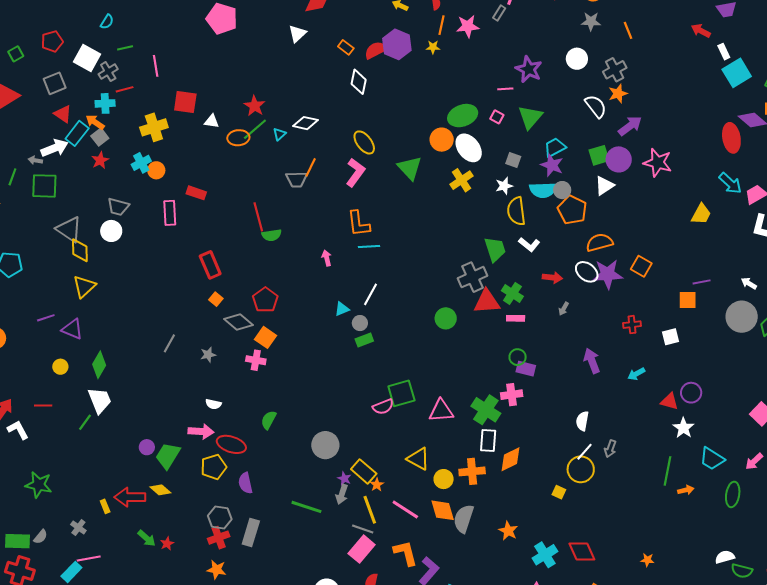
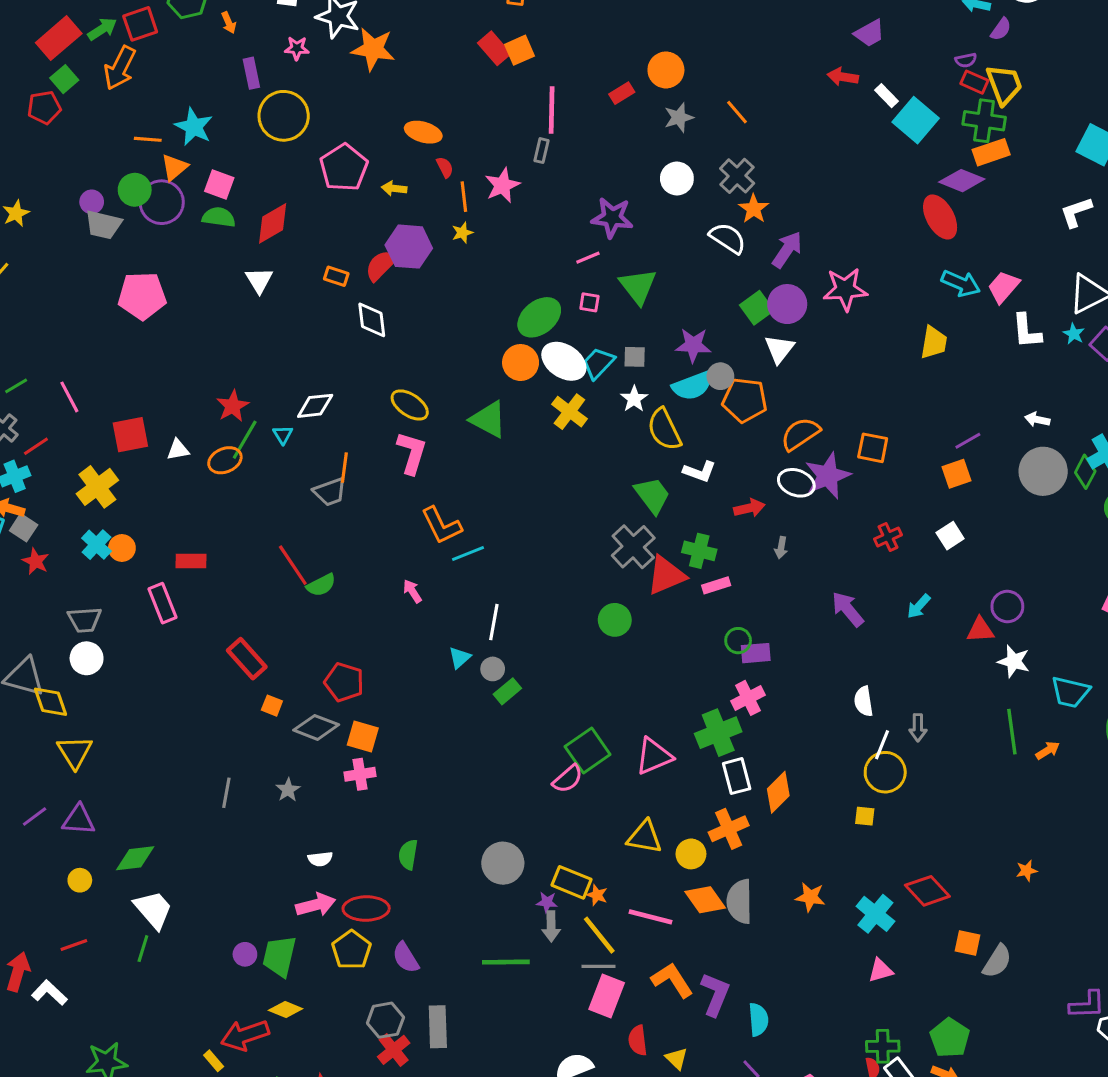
red star: (255, 106) -> (233, 406), turned 30
cyan trapezoid: (555, 147) -> (598, 363), moved
green diamond: (99, 365) -> (135, 858), turned 72
green cross: (486, 410) -> (718, 733), turned -36

